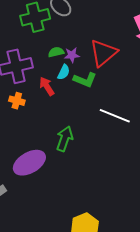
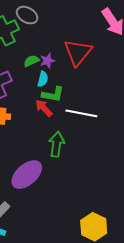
green L-shape: (85, 80) -> (53, 94), moved
red arrow: (47, 86) -> (44, 108), moved
white line: (115, 116) -> (81, 113), moved

